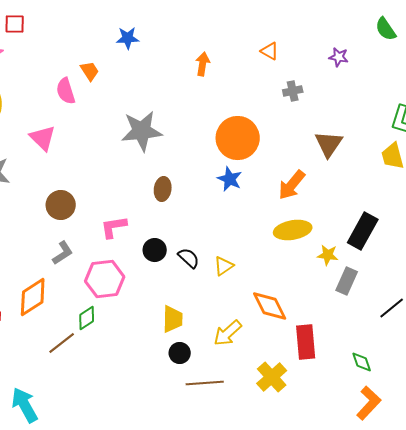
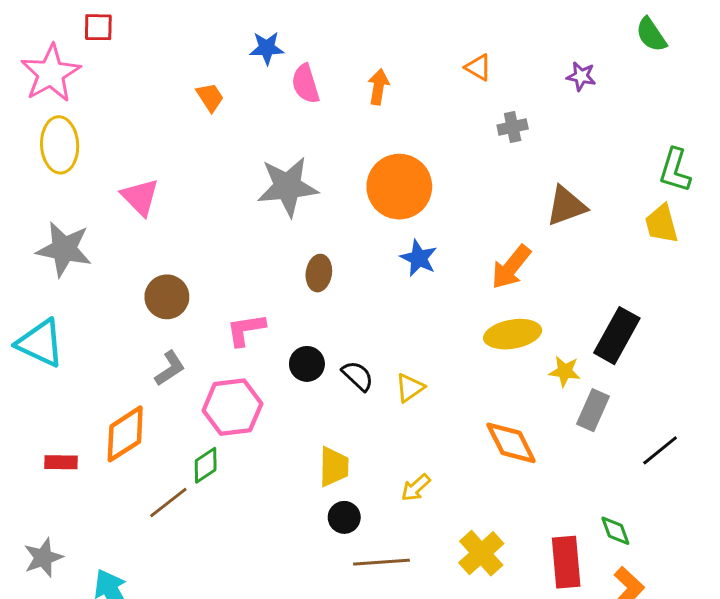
pink semicircle: (66, 91) -> (305, 84), moved
orange circle: (238, 138) -> (399, 187), moved
brown triangle: (329, 144) -> (566, 206), turned 36
orange diamond: (270, 306) -> (511, 443), moved
yellow arrow: (228, 333) -> (416, 488), size x0.7
red rectangle: (306, 342) -> (566, 562), moved

